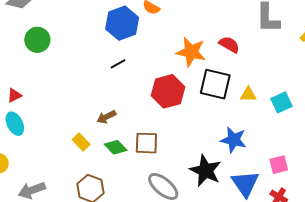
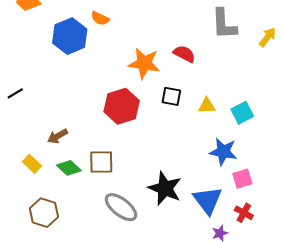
black line: (118, 64) -> (15, 93), moved
black square: (215, 84) -> (171, 96), size x0.6
blue star: (234, 140) -> (223, 152), moved

